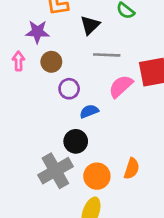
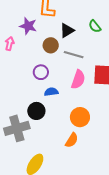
brown circle: (51, 62) -> (51, 45), moved
pink semicircle: (121, 86) -> (78, 79), turned 138
orange circle: (97, 176) -> (80, 117), moved

